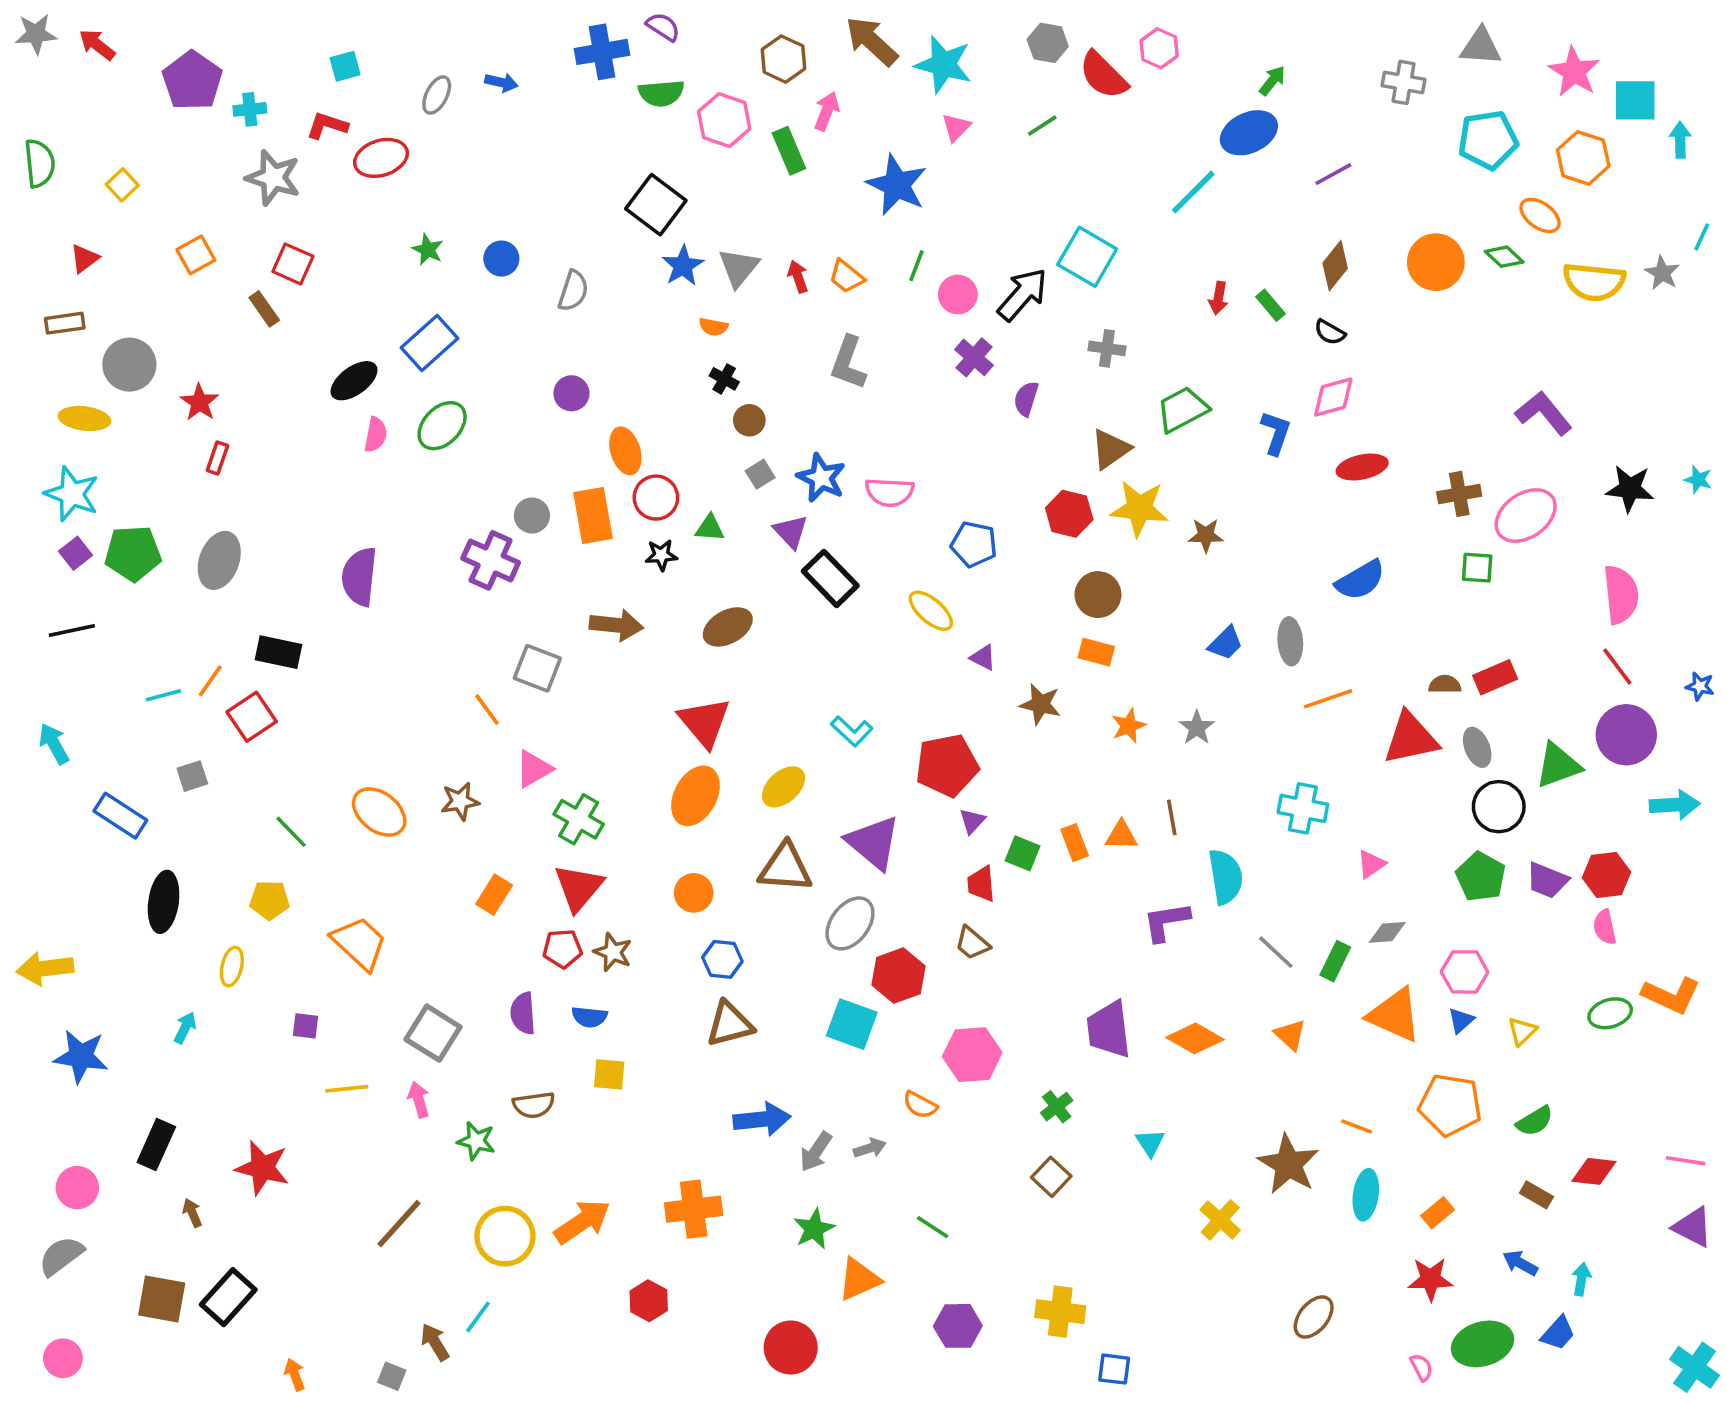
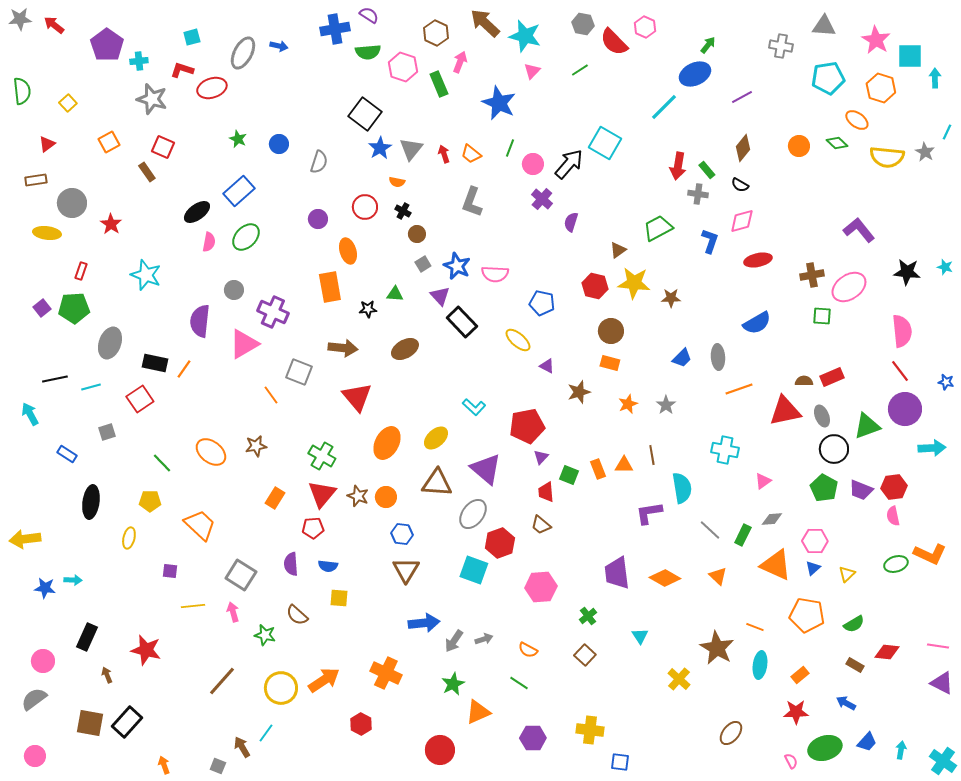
gray ellipse: (437, 95) -> (243, 53), size x1.5
orange circle: (1436, 262) -> (799, 146), size x0.7
red arrow: (1218, 298) -> (678, 166), size x1.5
gray cross: (1107, 348) -> (698, 194), moved
brown triangle: (1111, 449) -> (618, 250), size x0.7
red rectangle: (217, 458) -> (81, 271), moved
cyan star: (72, 494) -> (146, 275), moved
red circle: (656, 498) -> (365, 207), moved
gray circle: (532, 516) -> (234, 290), moved
gray ellipse: (219, 560) -> (110, 343), moved
black line: (72, 631) -> (55, 379), moved
orange line: (210, 681) -> (184, 369), moved
brown star: (1040, 704) -> (579, 392), turned -30
red triangle: (704, 722) -> (357, 397), moved
pink triangle: (534, 769) -> (244, 344), moved, size x1.4
blue rectangle: (120, 816) -> (67, 454), size x0.7
brown star: (613, 952) -> (358, 496), moved
brown triangle: (730, 1024) -> (406, 570), turned -44
cyan arrow: (185, 1028) -> (73, 580), moved, turned 66
blue star: (81, 1056) -> (45, 588), size x0.7
brown semicircle: (534, 1105) -> (297, 615), turned 50
orange semicircle: (920, 1105) -> (528, 650), moved
orange cross: (694, 1209) -> (386, 673), turned 32
cyan arrow: (1581, 1279) -> (901, 750), moved

